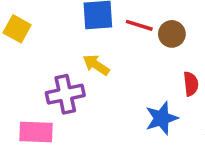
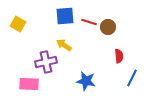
blue star: (162, 118) -> (86, 81), moved, turned 30

